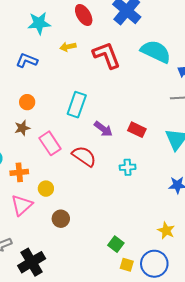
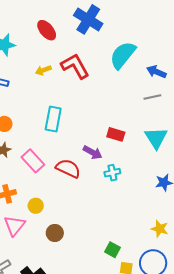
yellow arrow: (68, 47) -> (43, 70), moved
cyan semicircle: (156, 52) -> (123, 55), turned -68
purple arrow: (103, 129) -> (93, 152), moved

